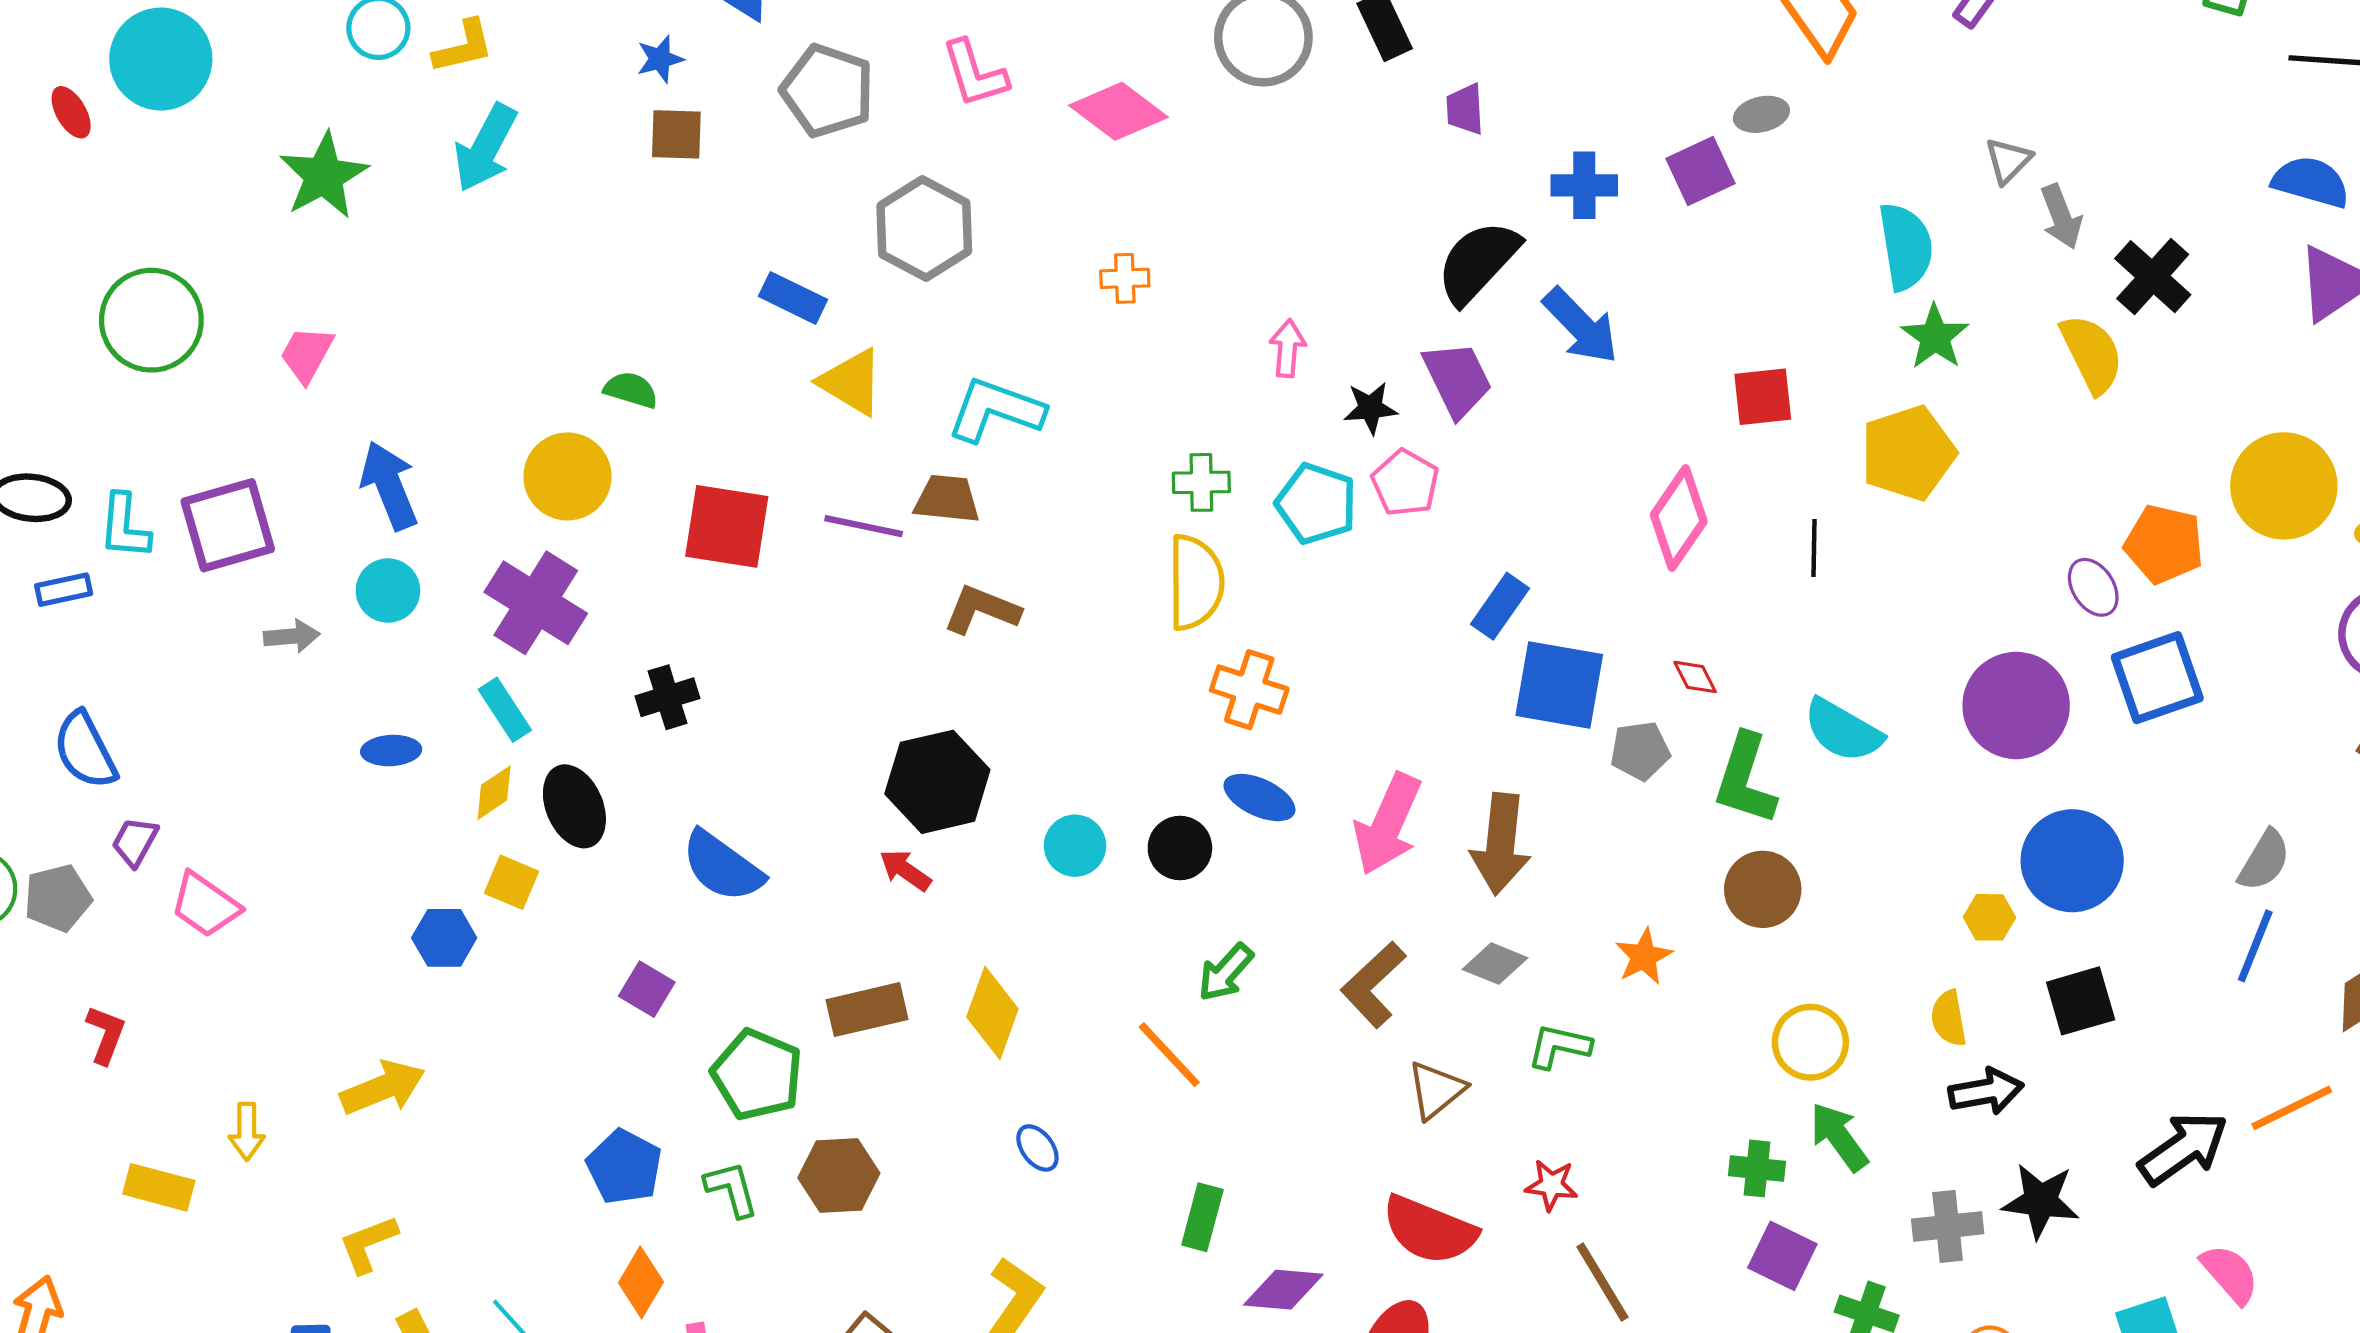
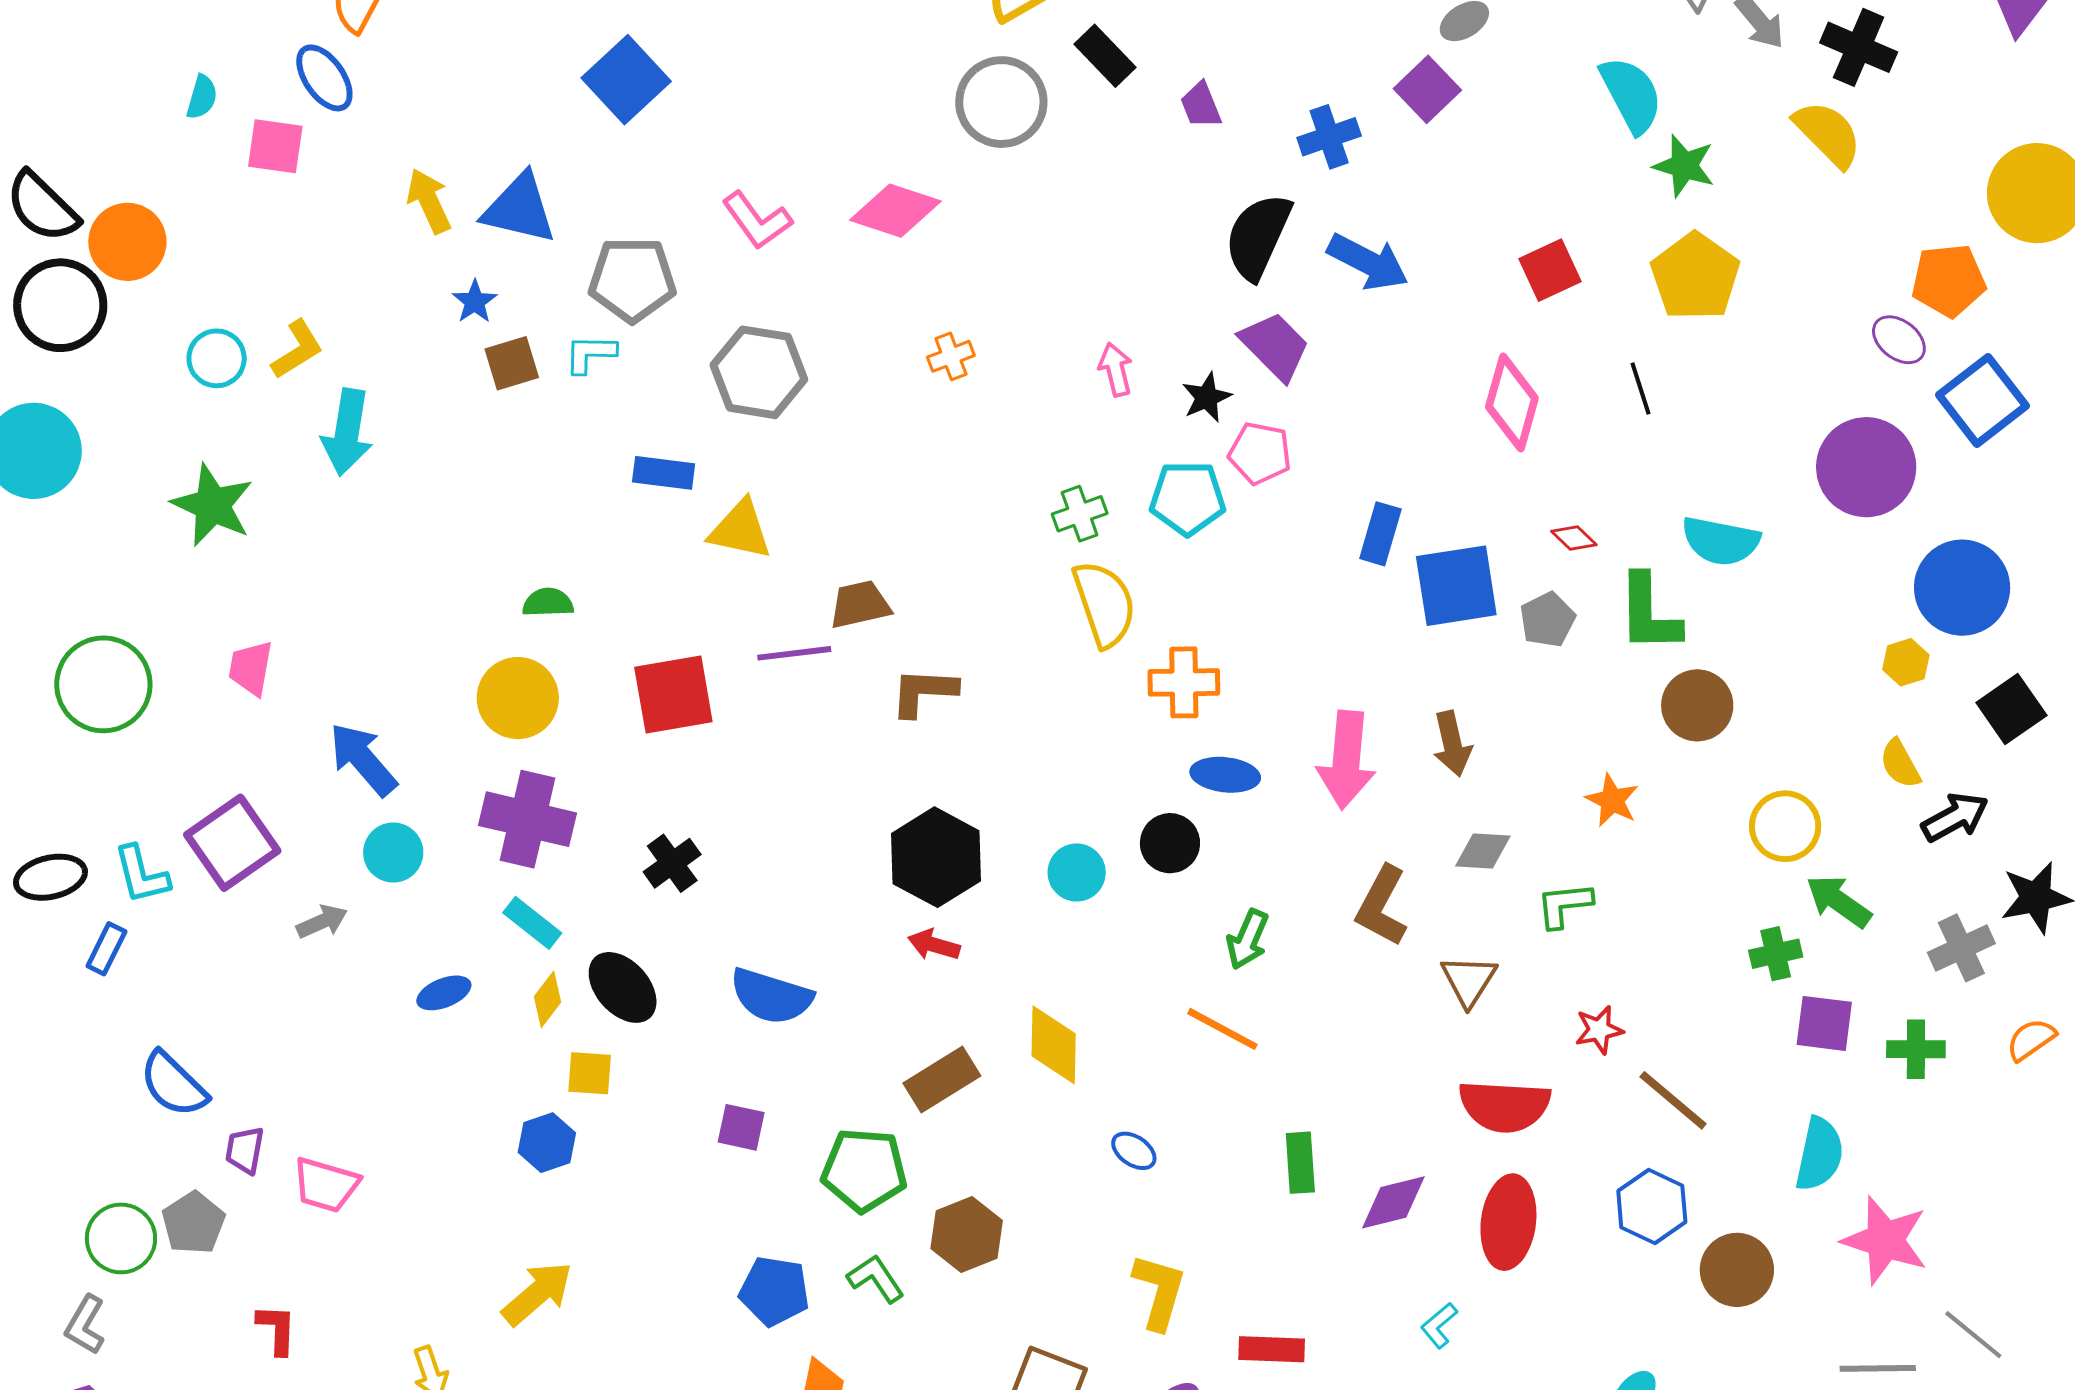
cyan L-shape: (996, 410) -> (590, 354), moved, size x0.6
blue rectangle: (64, 590) -> (106, 949), turned -33
brown arrow: (1501, 844) -> (1452, 744), size x0.7

